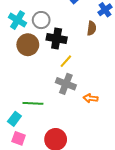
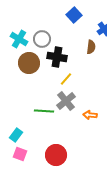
gray cross: (66, 84) -> (66, 101), turned 30
green line: (33, 103) -> (44, 111), moved

